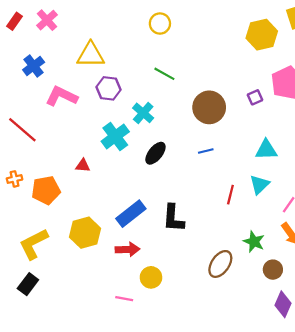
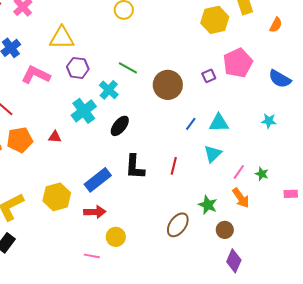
green line: (164, 74) -> (128, 68), moved
blue line: (206, 151) -> (191, 124), moved, turned -40
orange pentagon: (46, 190) -> (20, 140), moved
red line: (230, 195) -> (174, 166), moved
black L-shape: (173, 218) -> (135, 167), moved

